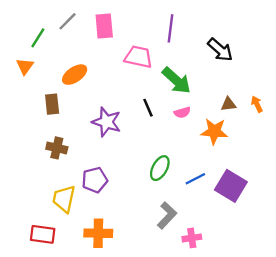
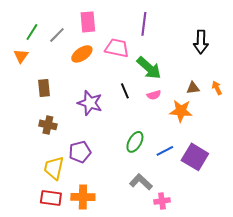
gray line: (67, 21) -> (57, 35), moved
black arrow: (220, 50) -> (201, 42), moved, turned 50
orange ellipse: (75, 75) -> (82, 54), moved
gray L-shape: (167, 215) -> (141, 182), turned -90
red rectangle: (43, 234) -> (51, 198), moved

